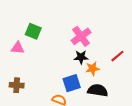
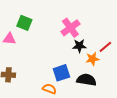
black star: (81, 57) -> (79, 46), moved
orange star: (92, 69) -> (92, 59), moved

